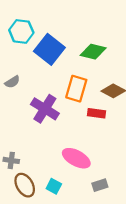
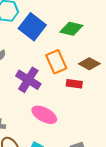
orange rectangle: (76, 89) -> (56, 62), turned -40
pink ellipse: (76, 158) -> (44, 115), moved

